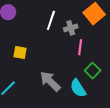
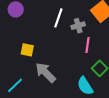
gray arrow: (50, 81) -> (45, 73), moved

